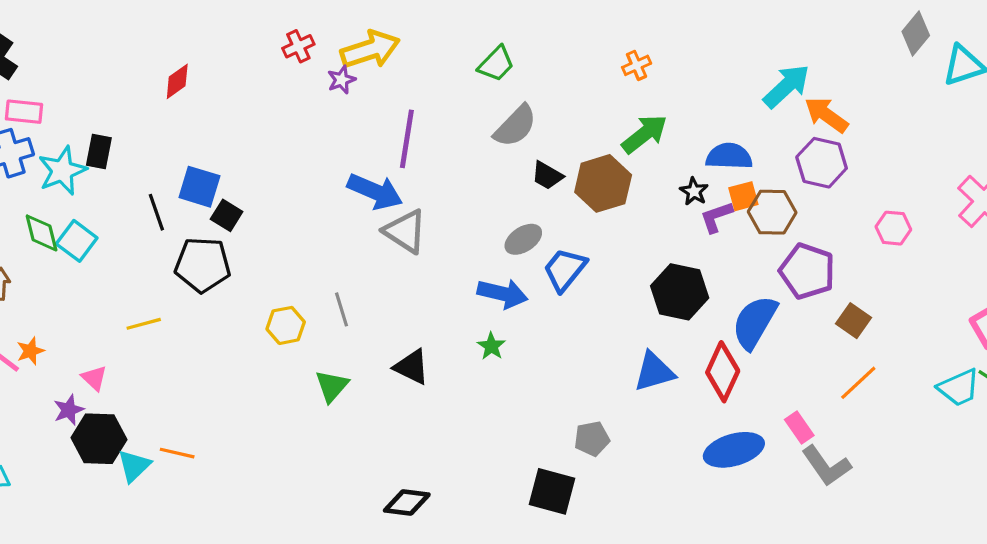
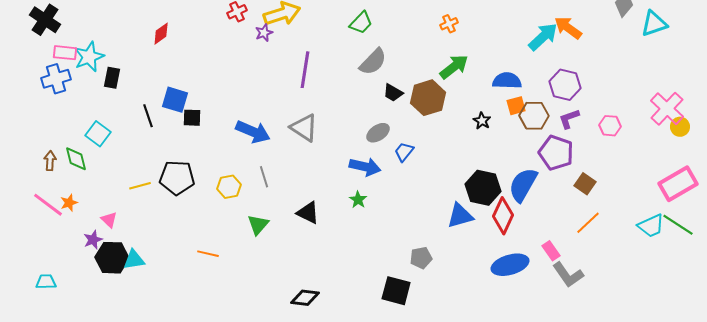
orange arrow: (826, 115) -> (568, 28), moved
cyan star: (62, 171) -> (89, 57), moved
blue arrow: (375, 191) -> (253, 132), moved
black star: (694, 191) -> (482, 121), moved
black square: (227, 215) -> (192, 118), turned -30
purple L-shape: (716, 217) -> (569, 119), moved
green diamond: (42, 233) -> (76, 159), moved
black pentagon: (203, 265) -> (177, 178), moved
blue trapezoid: (565, 270) -> (404, 152), size x0.7
black hexagon: (680, 292) -> (483, 188), moved
orange line: (177, 453) -> (208, 254), moved
cyan triangle: (134, 466) -> (134, 260), moved, turned 35

